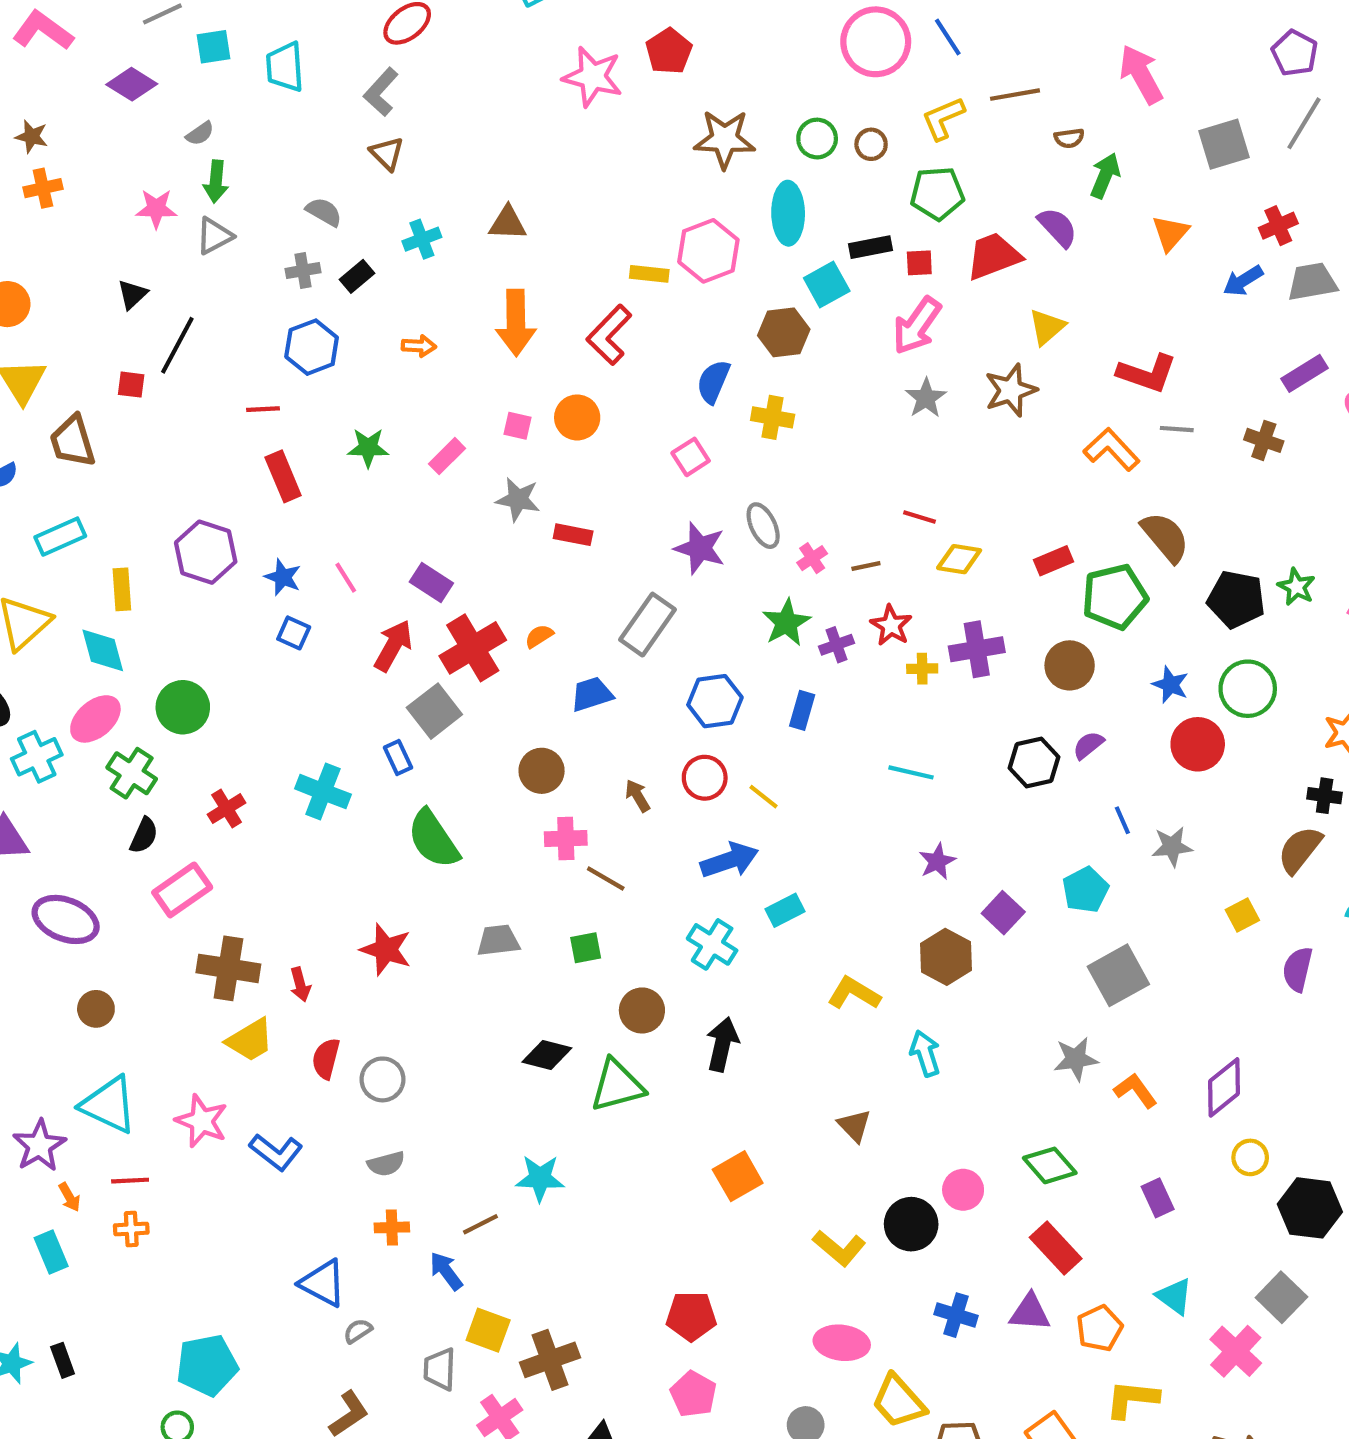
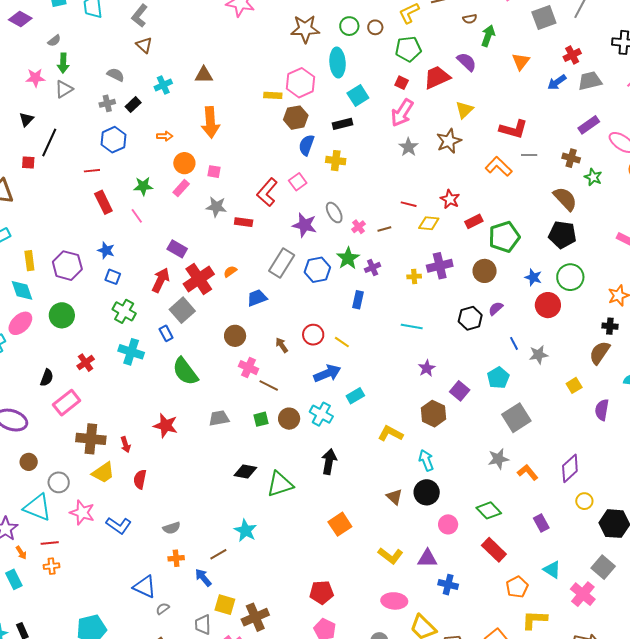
black rectangle: (871, 247) -> (343, 124), moved
red square: (919, 263) -> (402, 83), turned 32
brown hexagon: (784, 332) -> (296, 118), moved
red L-shape: (609, 335) -> (267, 192), moved
orange circle: (577, 417) -> (184, 163), moved
brown semicircle: (1165, 537) -> (565, 199), moved
purple hexagon: (206, 552) -> (67, 266), moved
pink line: (346, 578) -> (137, 216), moved
green star: (1296, 587) -> (593, 177), moved
red star: (891, 625) -> (450, 199), moved
blue hexagon: (715, 701) -> (317, 270), moved
green cross: (132, 773) -> (124, 311), moved
pink cross: (566, 839) -> (249, 368), turned 30
brown circle: (642, 1010) -> (289, 419), moved
gray circle: (383, 1079) -> (59, 482), moved
cyan star: (540, 1178) -> (246, 531), turned 30
black circle: (911, 1224) -> (427, 492), moved
purple triangle: (1030, 1312) -> (427, 558), moved

